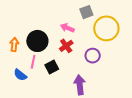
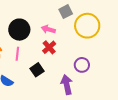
black circle: (37, 41) -> (19, 30), moved
purple circle: (93, 56) -> (82, 65), moved
pink line: (33, 62) -> (17, 54), moved

